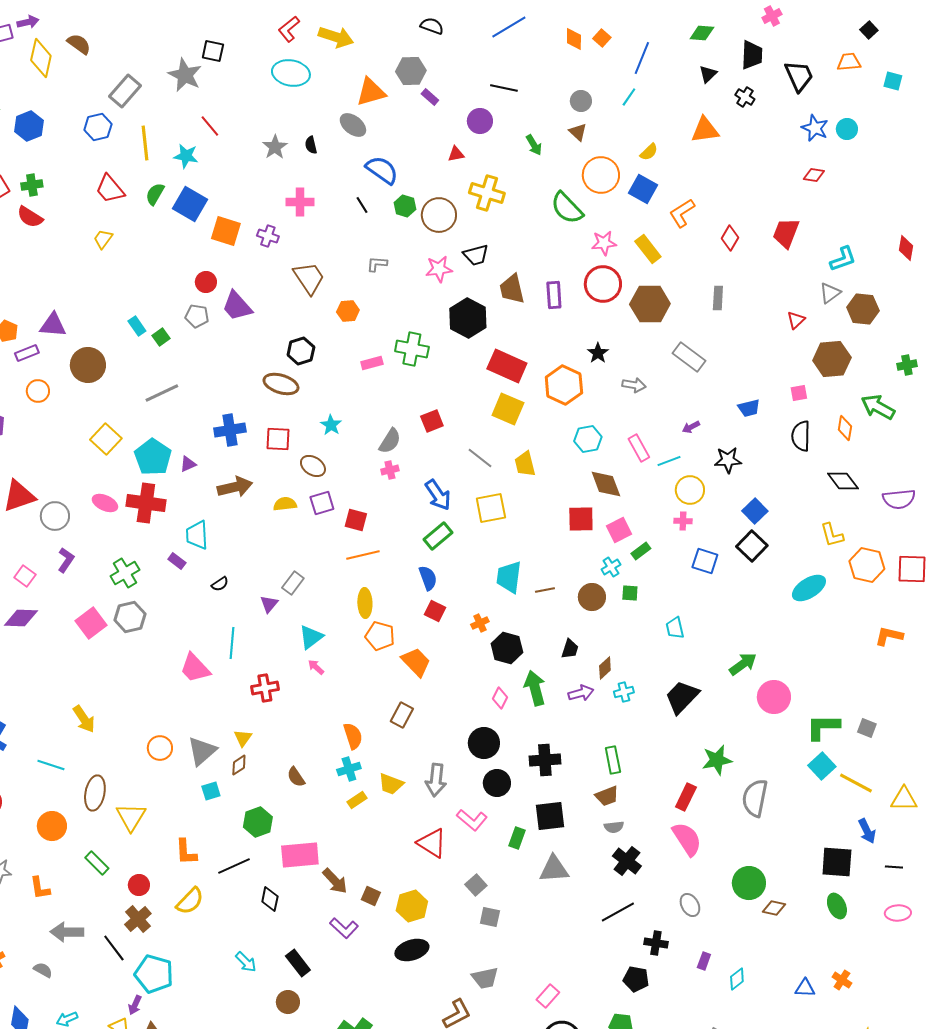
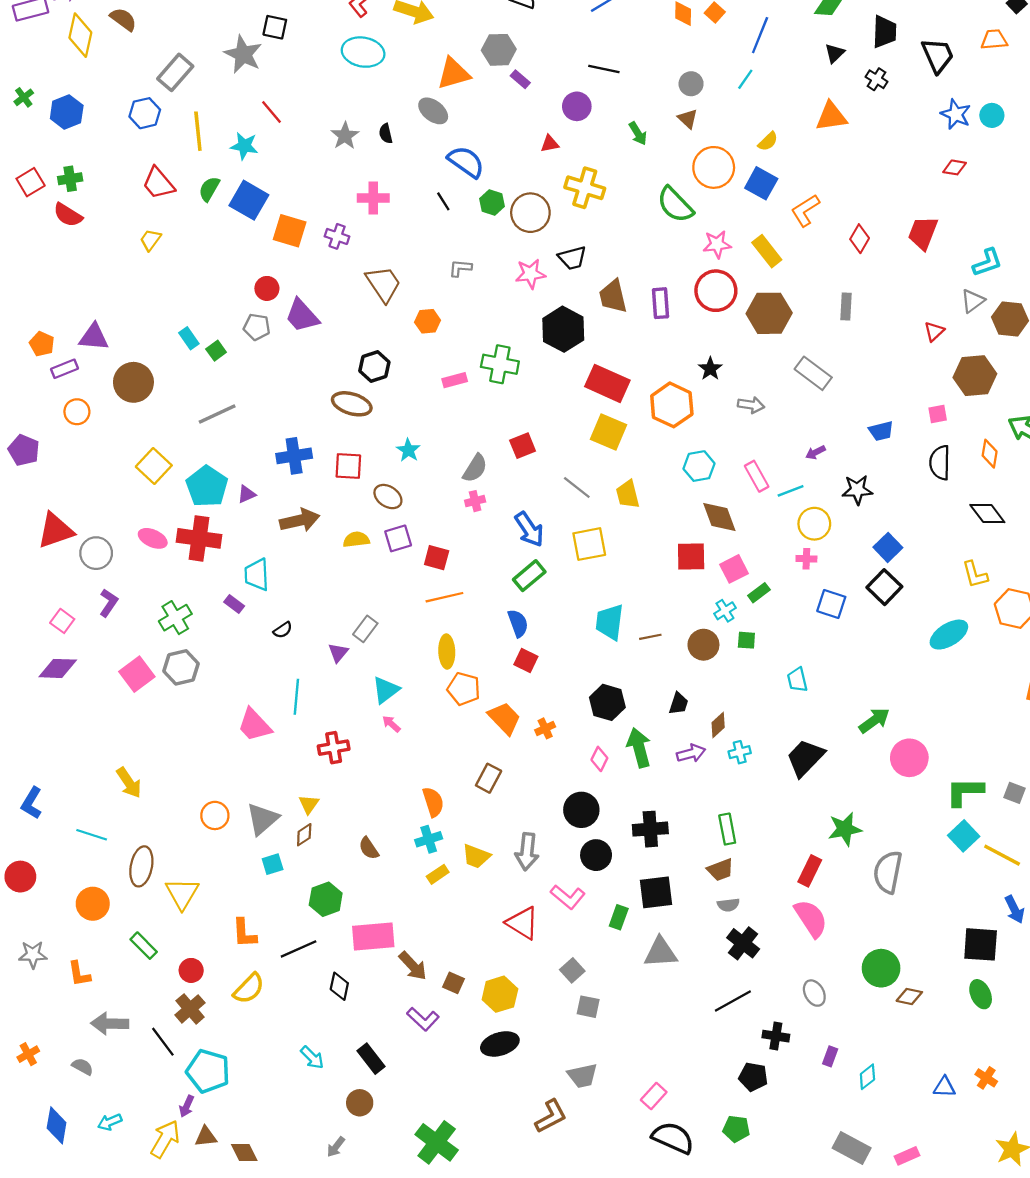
orange cross: (480, 623) -> (545, 728), moved

